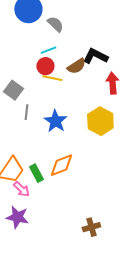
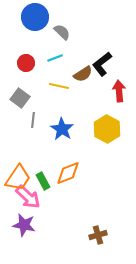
black L-shape: (95, 56) -> (102, 64), turned -65
red circle: (45, 66) -> (26, 63), moved
pink arrow: (21, 189) -> (28, 197), size x1.5

